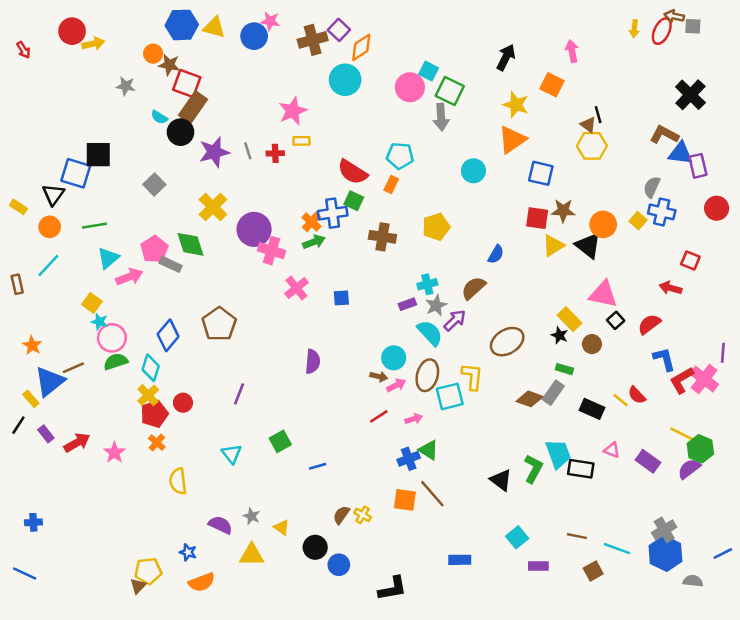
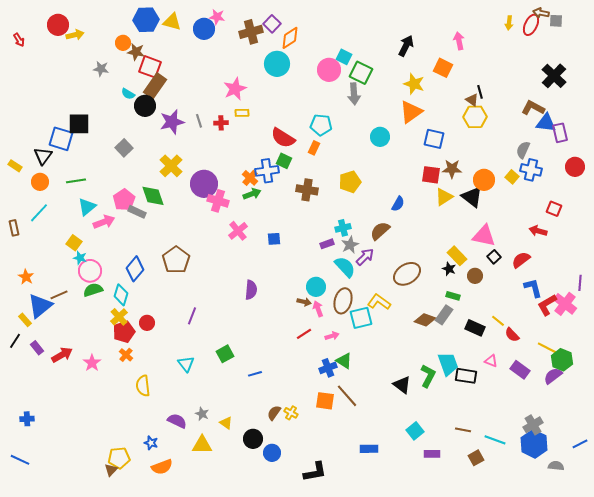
yellow L-shape: (472, 376) -> (379, 302), turned -60
pink arrow: (396, 385) -> (318, 309), turned -84
red semicircle: (637, 395) -> (512, 335), moved

